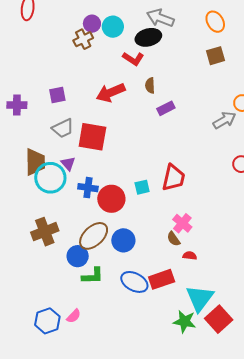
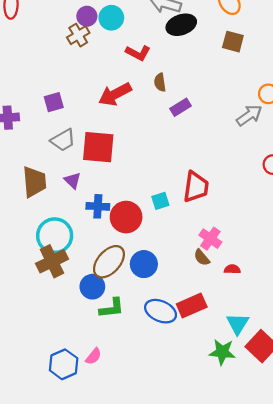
black ellipse: (148, 37) -> (181, 25), moved
brown square: (216, 56) -> (233, 42), turned 36
cyan circle: (50, 178) -> (55, 236), moved
red semicircle: (190, 256) -> (232, 269), moved
cyan triangle: (200, 298) -> (238, 324), size x0.7

